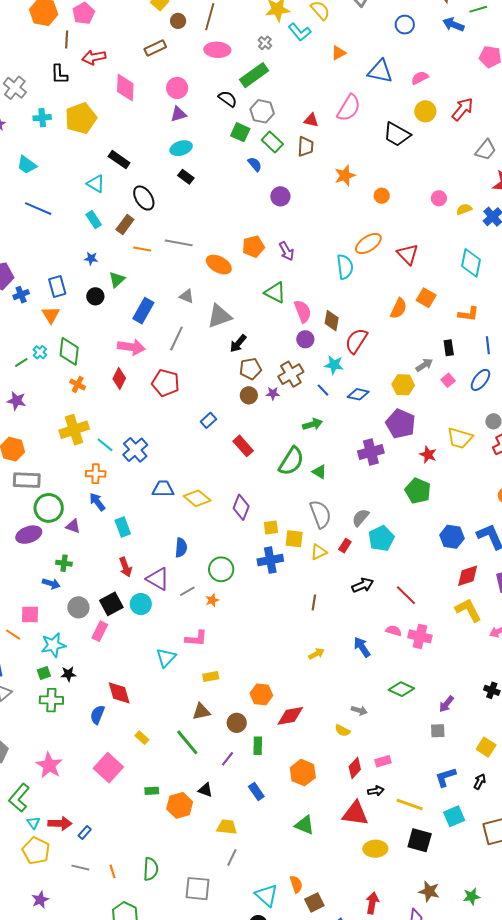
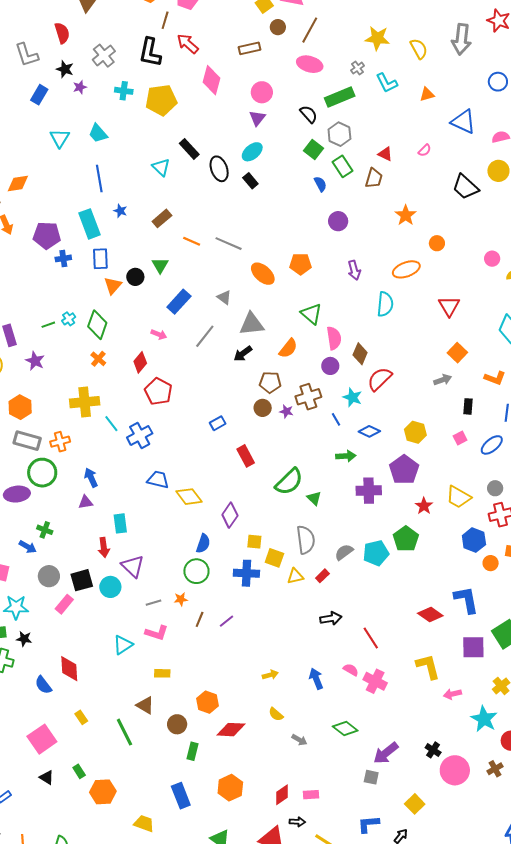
cyan L-shape: (300, 32) -> (387, 83), moved
red arrow: (94, 57) -> (188, 44), turned 40
black L-shape: (59, 74) -> (150, 52), size x1.4
pink semicircle: (349, 108) -> (425, 150), size x0.5
purple triangle: (178, 114) -> (257, 118), turned -48
cyan ellipse: (181, 148) -> (252, 152), turned -35
orange star: (345, 175) -> (406, 215), turned -30
black ellipse: (144, 198) -> (219, 169), moved
blue line: (38, 209) -> (99, 178), turned 44
cyan rectangle: (94, 220) -> (89, 224), moved, size x1.6
brown rectangle: (125, 224) -> (162, 218), moved
orange ellipse: (368, 244) -> (406, 269), moved
purple arrow: (287, 251) -> (354, 270), moved
blue star: (91, 259) -> (120, 211), moved
green triangle: (117, 280) -> (160, 265), turned -30
orange semicircle: (399, 308) -> (288, 348), moved
orange triangle: (51, 315) -> (113, 286), moved
black arrow: (238, 343) -> (243, 354), moved
pink arrow: (131, 347) -> (159, 334), size x0.6
gray arrow: (424, 365) -> (443, 380), moved
red pentagon: (166, 383) -> (158, 392), moved
green arrow: (312, 424) -> (346, 456), moved
orange cross: (96, 474) -> (60, 442), moved, turned -30
purple triangle: (73, 526) -> (85, 502), moved, turned -42
cyan rectangle: (123, 527) -> (120, 523), moved
blue hexagon: (452, 537) -> (474, 540), moved
cyan pentagon: (381, 538) -> (376, 553), moved
blue semicircle: (181, 548) -> (203, 544), moved
red diamond: (468, 576) -> (430, 615), moved, turned 40
gray line: (187, 591) -> (153, 603), moved
brown line: (314, 602) -> (200, 619), moved
purple arrow: (446, 704) -> (386, 753), size x1.5
brown triangle: (201, 712) -> (145, 705), turned 30
blue semicircle: (97, 715) -> (43, 685), turned -72
yellow semicircle: (342, 731) -> (276, 714), moved
purple line: (228, 759) -> (227, 621), moved
black triangle: (205, 790) -> (47, 777), moved
green rectangle: (152, 791) -> (79, 771), turned 48
blue rectangle: (256, 792) -> (181, 796), size x1.4

